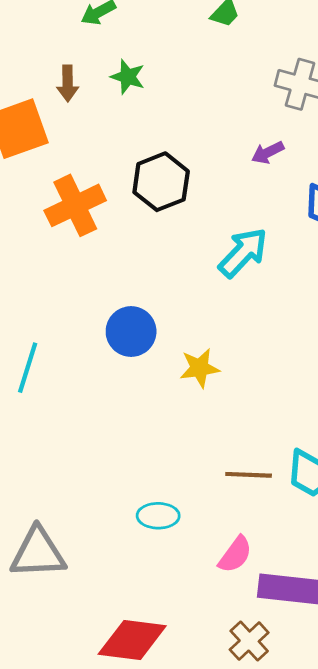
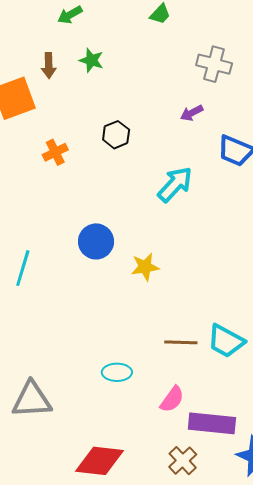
black hexagon: (161, 182) -> (116, 135), size x0.7
orange cross: (75, 205) -> (55, 152), size x0.6

